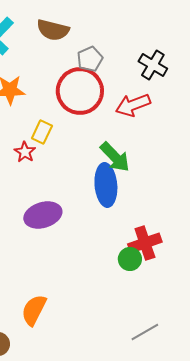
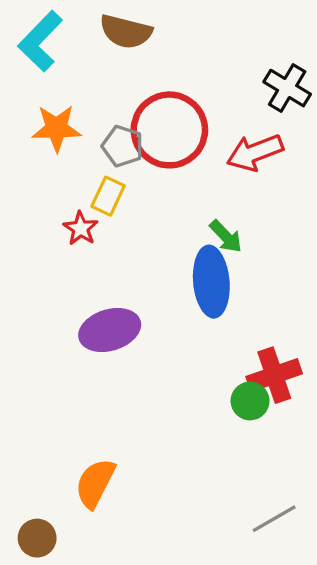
gray pentagon: (90, 59) -> (123, 146), moved, turned -30
green arrow: (115, 157) -> (226, 236), size x0.7

